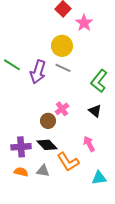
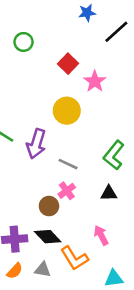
gray line: (63, 68) -> (68, 164), moved
black triangle: (95, 111) -> (109, 193), turned -40
orange semicircle: (21, 172) -> (15, 271), turned 120

